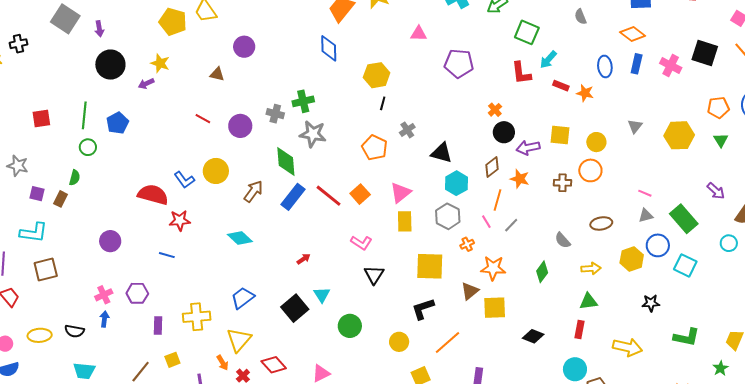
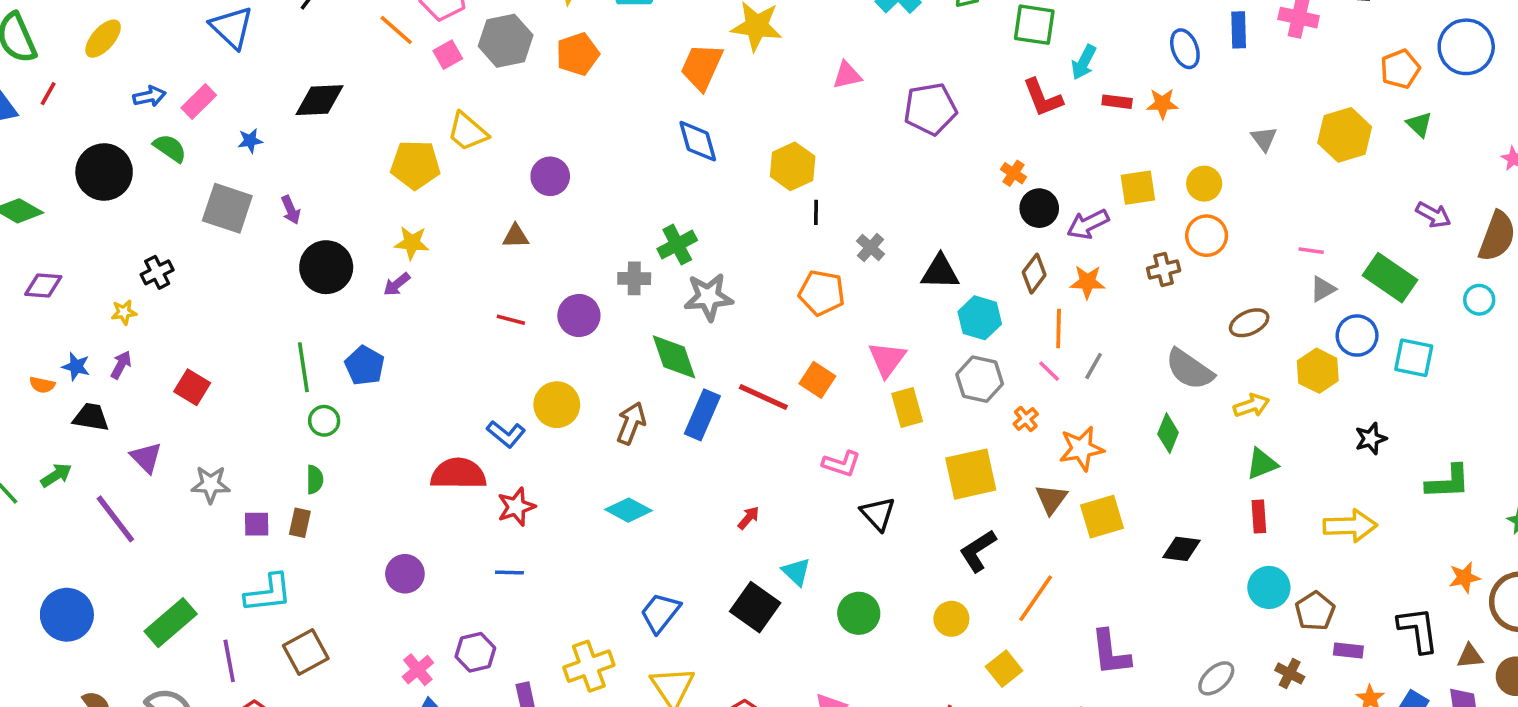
red square: (41, 119) -> (192, 387), moved, turned -36
gray semicircle: (563, 240) -> (1190, 369), size x1.6

